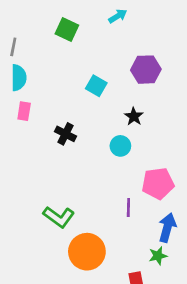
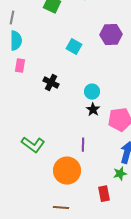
black star: (134, 116) -> (93, 110), moved
purple line: (128, 208) -> (83, 145), moved
green L-shape: (59, 217) -> (33, 145), moved

